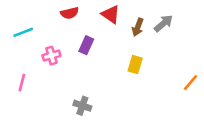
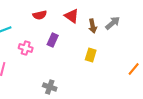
brown arrow: (138, 27) -> (93, 26), turned -32
pink cross: (51, 56) -> (26, 48), turned 32

